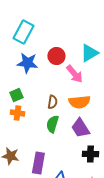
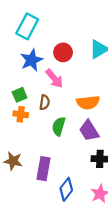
blue star: (27, 63) -> (32, 60), turned -30
pink arrow: (74, 74) -> (54, 78), moved
brown semicircle: (52, 102) -> (45, 102), moved

